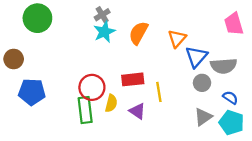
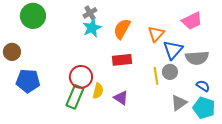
pink trapezoid: (234, 24) -> (192, 21), moved, turned -100
red rectangle: (133, 79) -> (122, 60), moved
gray circle: (202, 83) -> (170, 72), moved
yellow line: (159, 92) -> (156, 76), moved
green rectangle: (85, 110) -> (75, 97), turned 30

